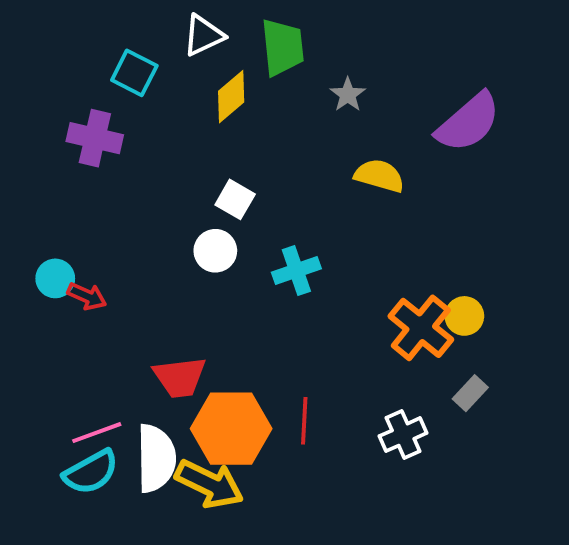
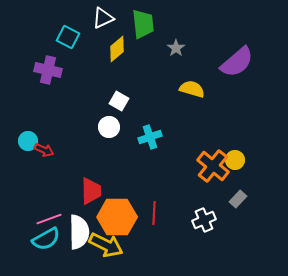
red trapezoid: (180, 377) -> (91, 191), turned -84

